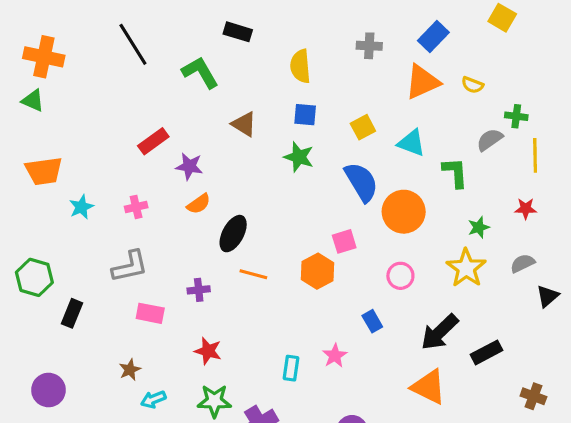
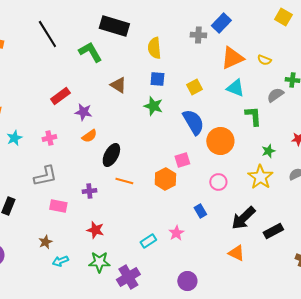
black rectangle: (238, 32) -> (114, 26), size x1.6
blue rectangle: (433, 36) -> (221, 23), moved
cyan triangle: (411, 143) -> (235, 88), moved
cyan rectangle: (291, 368) -> (148, 241), turned 49
orange triangle: (429, 387) -> (236, 253), size x0.7

